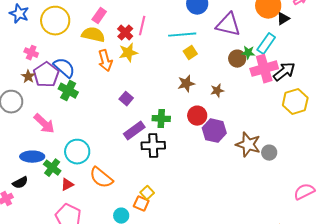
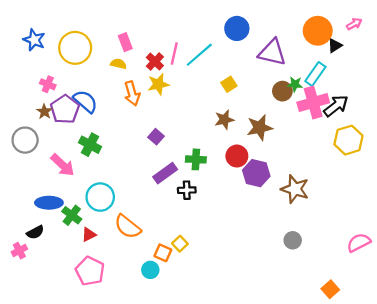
pink rectangle: (99, 16) -> (125, 42), turned -56
yellow semicircle: (93, 35) -> (118, 64), size x0.6
cyan line: (182, 35) -> (199, 55), moved, turned -36
green cross: (68, 91) -> (90, 145), moved
brown star: (217, 91) -> (260, 128), size x1.6
black cross: (153, 146) -> (187, 190), size x0.7
gray circle: (269, 153) -> (293, 240), moved
orange square: (141, 204) -> (163, 253), moved

